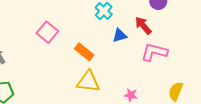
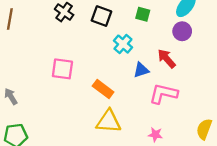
pink square: (47, 32) -> (62, 69), turned -30
pink L-shape: (154, 52) -> (163, 94), moved

